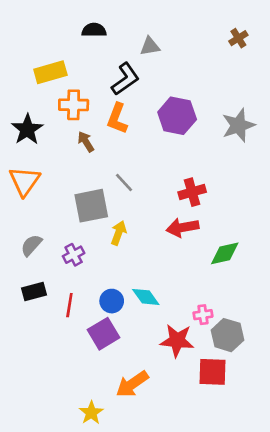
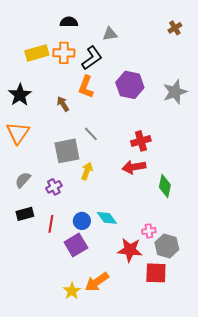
orange cross: (74, 105) -> (64, 53), moved
green diamond: (225, 253) -> (165, 186), turned -65
yellow star: (91, 413) -> (72, 291), moved

